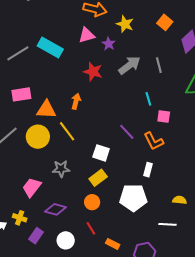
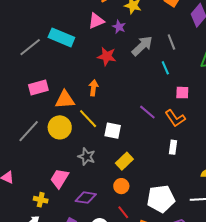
cyan line: (148, 99) -> (165, 68), moved
white square: (101, 153) -> (113, 131), moved
gray star: (61, 169) -> (87, 157), turned 30
white pentagon: (133, 198) -> (161, 199), moved
yellow cross: (20, 218) -> (41, 200), moved

